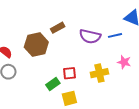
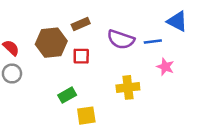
pink star: (124, 62) -> (165, 67), moved
red square: (69, 73) -> (81, 56), moved

